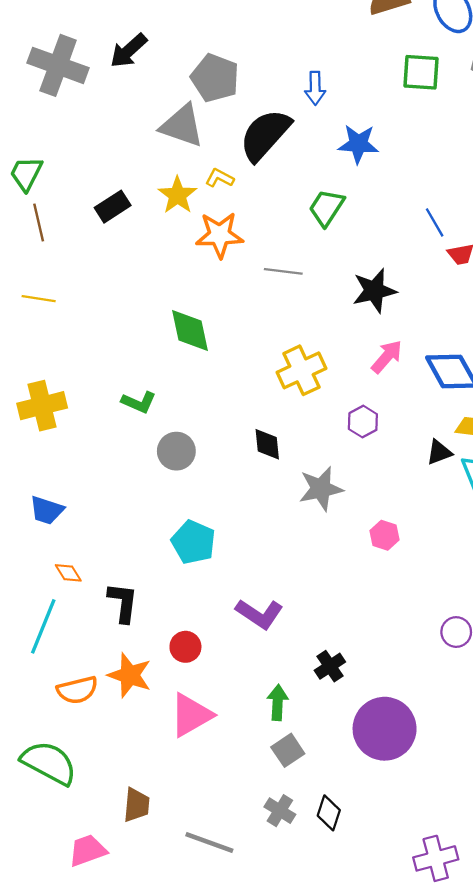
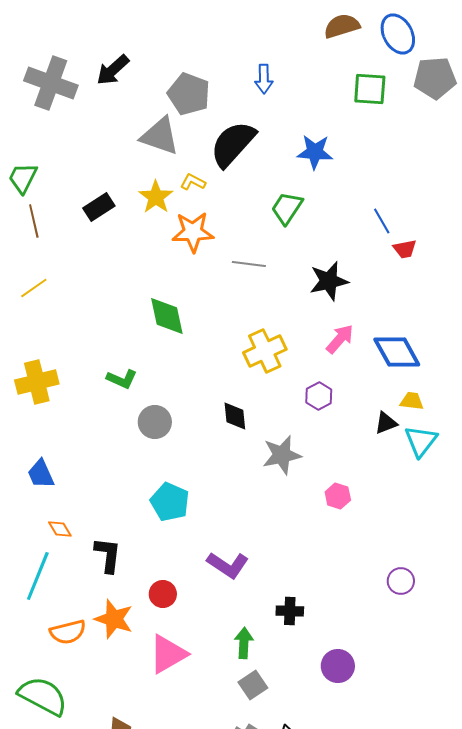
blue arrow: (315, 88) -> (264, 79), moved
yellow line: (39, 299) -> (34, 288), turned -44
blue trapezoid: (47, 510) -> (41, 474), turned 48
black cross: (330, 666) -> (290, 611), turned 36
purple circle: (385, 729) -> (338, 666), size x0.6

